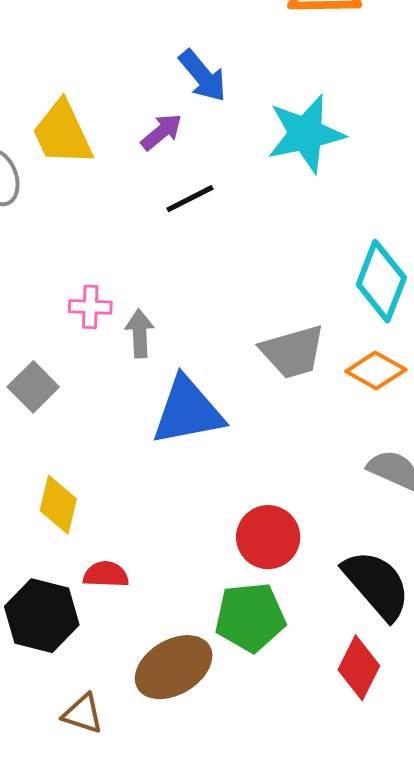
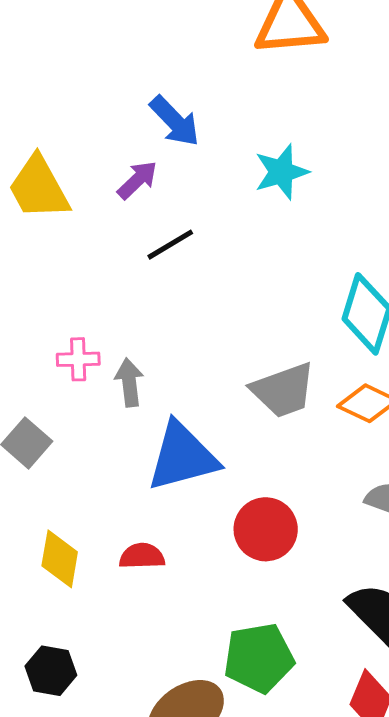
cyan star: (306, 134) -> (281, 172), size x0.7
red circle: (268, 537) -> (266, 529), moved
red semicircle: (106, 574) -> (142, 556), moved
black hexagon: (42, 616) -> (51, 671), size x0.7

